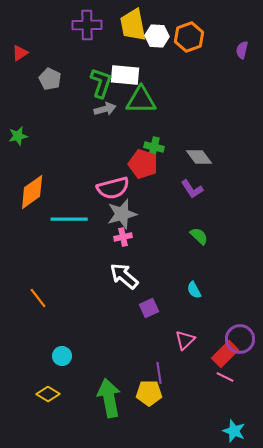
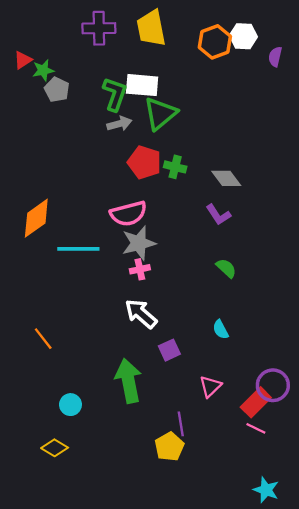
white hexagon: (157, 36) -> (243, 36), moved
green triangle: (141, 100) -> (160, 114), turned -40
green star: (18, 136) -> (43, 70), moved
red pentagon: (143, 164) -> (144, 162), moved
yellow pentagon: (149, 393) -> (169, 447), turned -30
green arrow: (109, 398) -> (128, 381), moved

